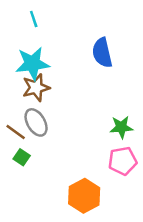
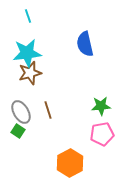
gray ellipse: (36, 122) -> (21, 112), moved
brown line: (16, 132) -> (48, 110), moved, turned 36

